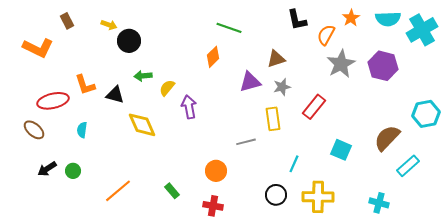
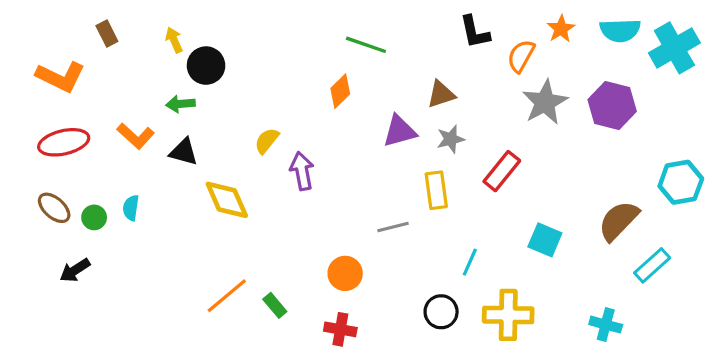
yellow arrow: (109, 25) -> (174, 40), turned -133
green arrow: (143, 76) -> (180, 104), moved
orange L-shape: (85, 85) -> (136, 136), turned -30
red ellipse: (53, 101) -> (64, 142), moved
green circle: (73, 171) -> (94, 217), moved
orange line: (118, 191) -> (227, 296), moved

